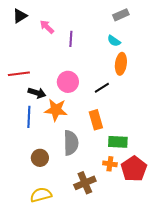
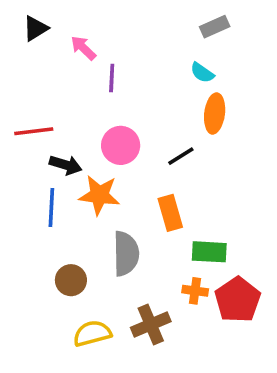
purple line: (71, 39) -> (112, 78), moved
yellow semicircle: (41, 195) -> (92, 333), moved

